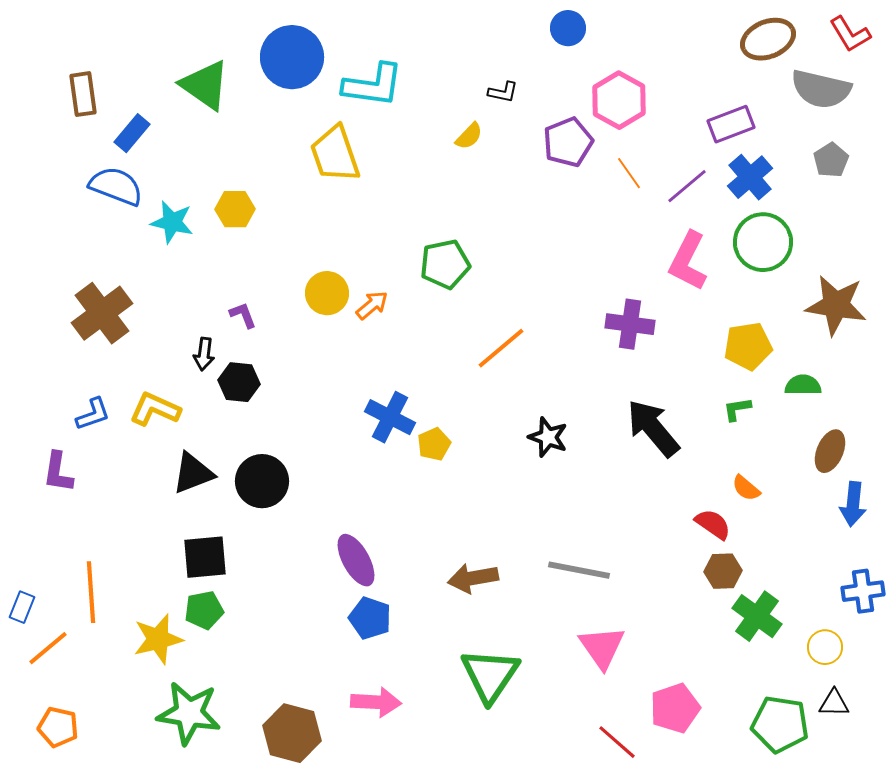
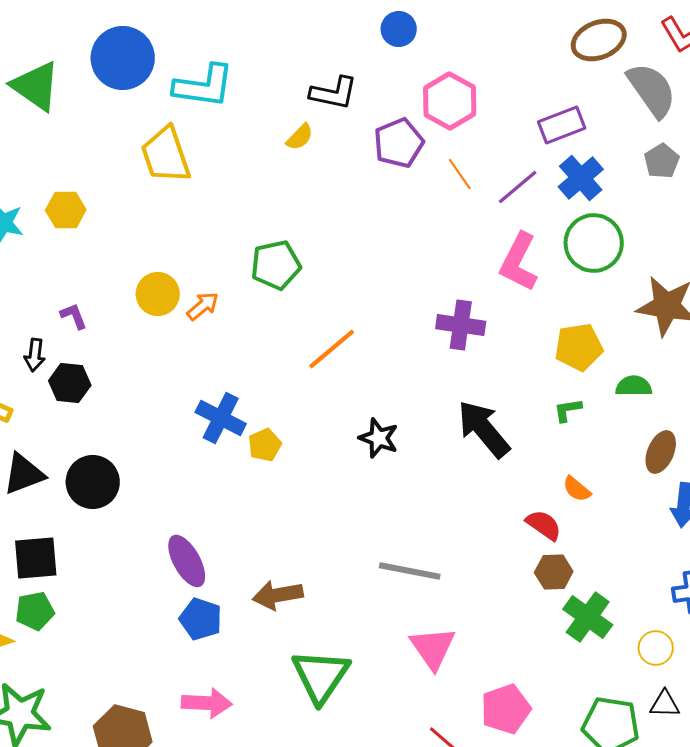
gray semicircle: (821, 89) -> (652, 90), turned -138
black L-shape: (503, 92) -> (334, 93), size x1.6
brown arrow: (473, 578) -> (278, 595), moved

